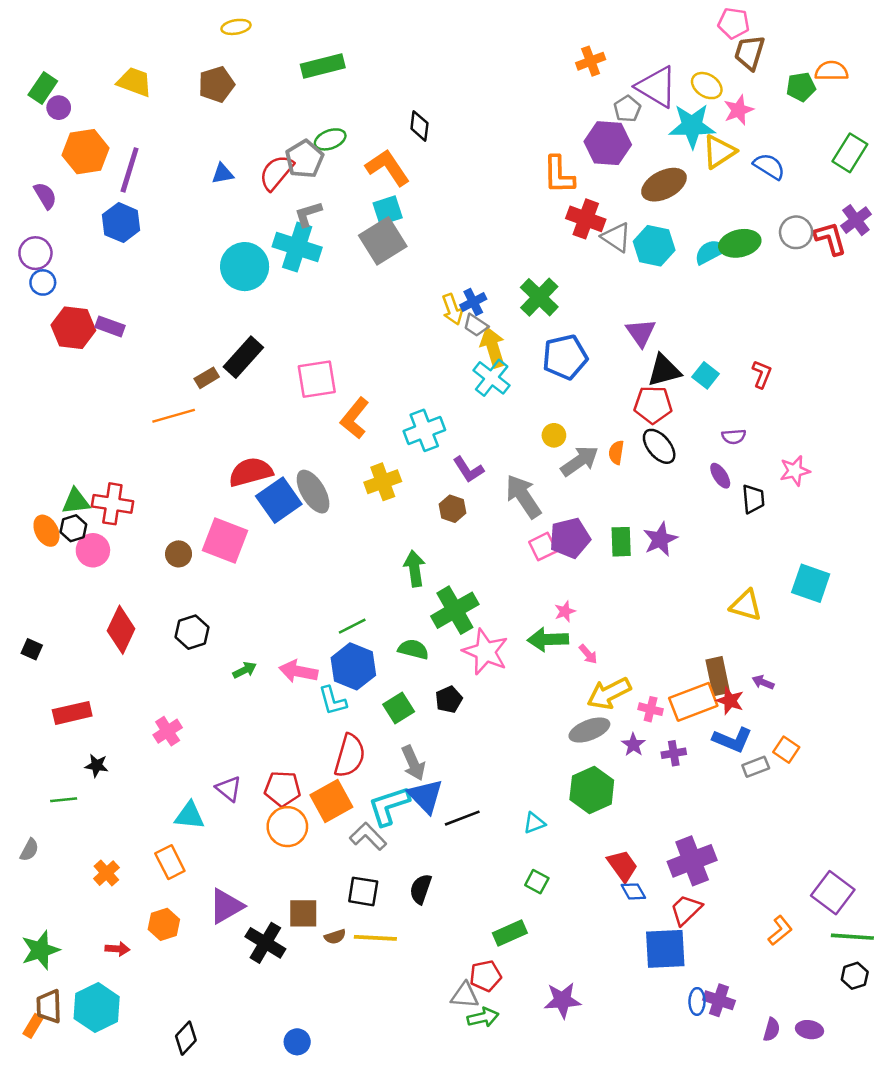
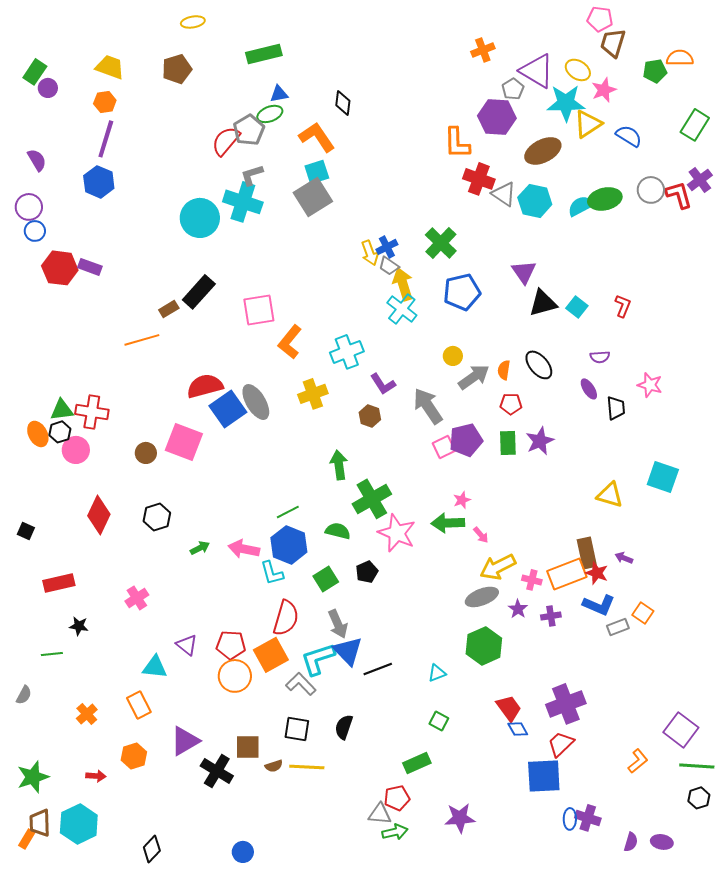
orange hexagon: (86, 152) -> (105, 102), moved, size x0.6
blue triangle: (223, 174) -> (279, 94), moved
red pentagon: (653, 405) -> (511, 404), moved, size x0.7
pink star: (795, 471) -> (650, 385), turned 30

